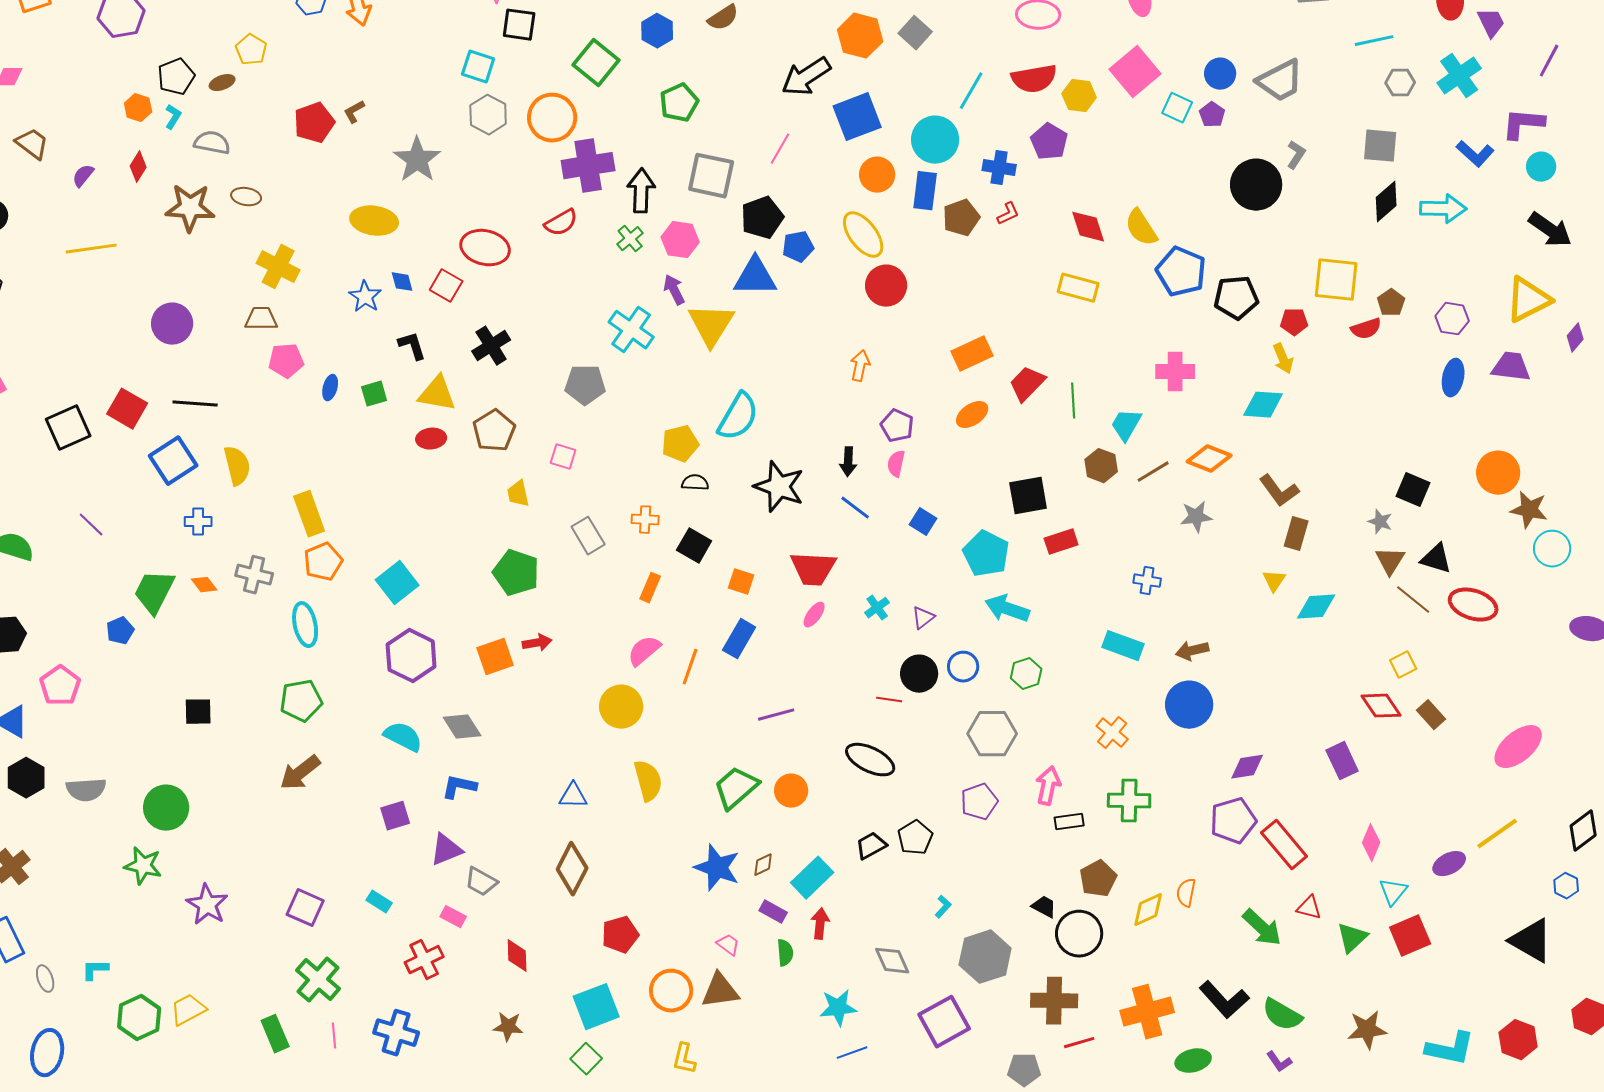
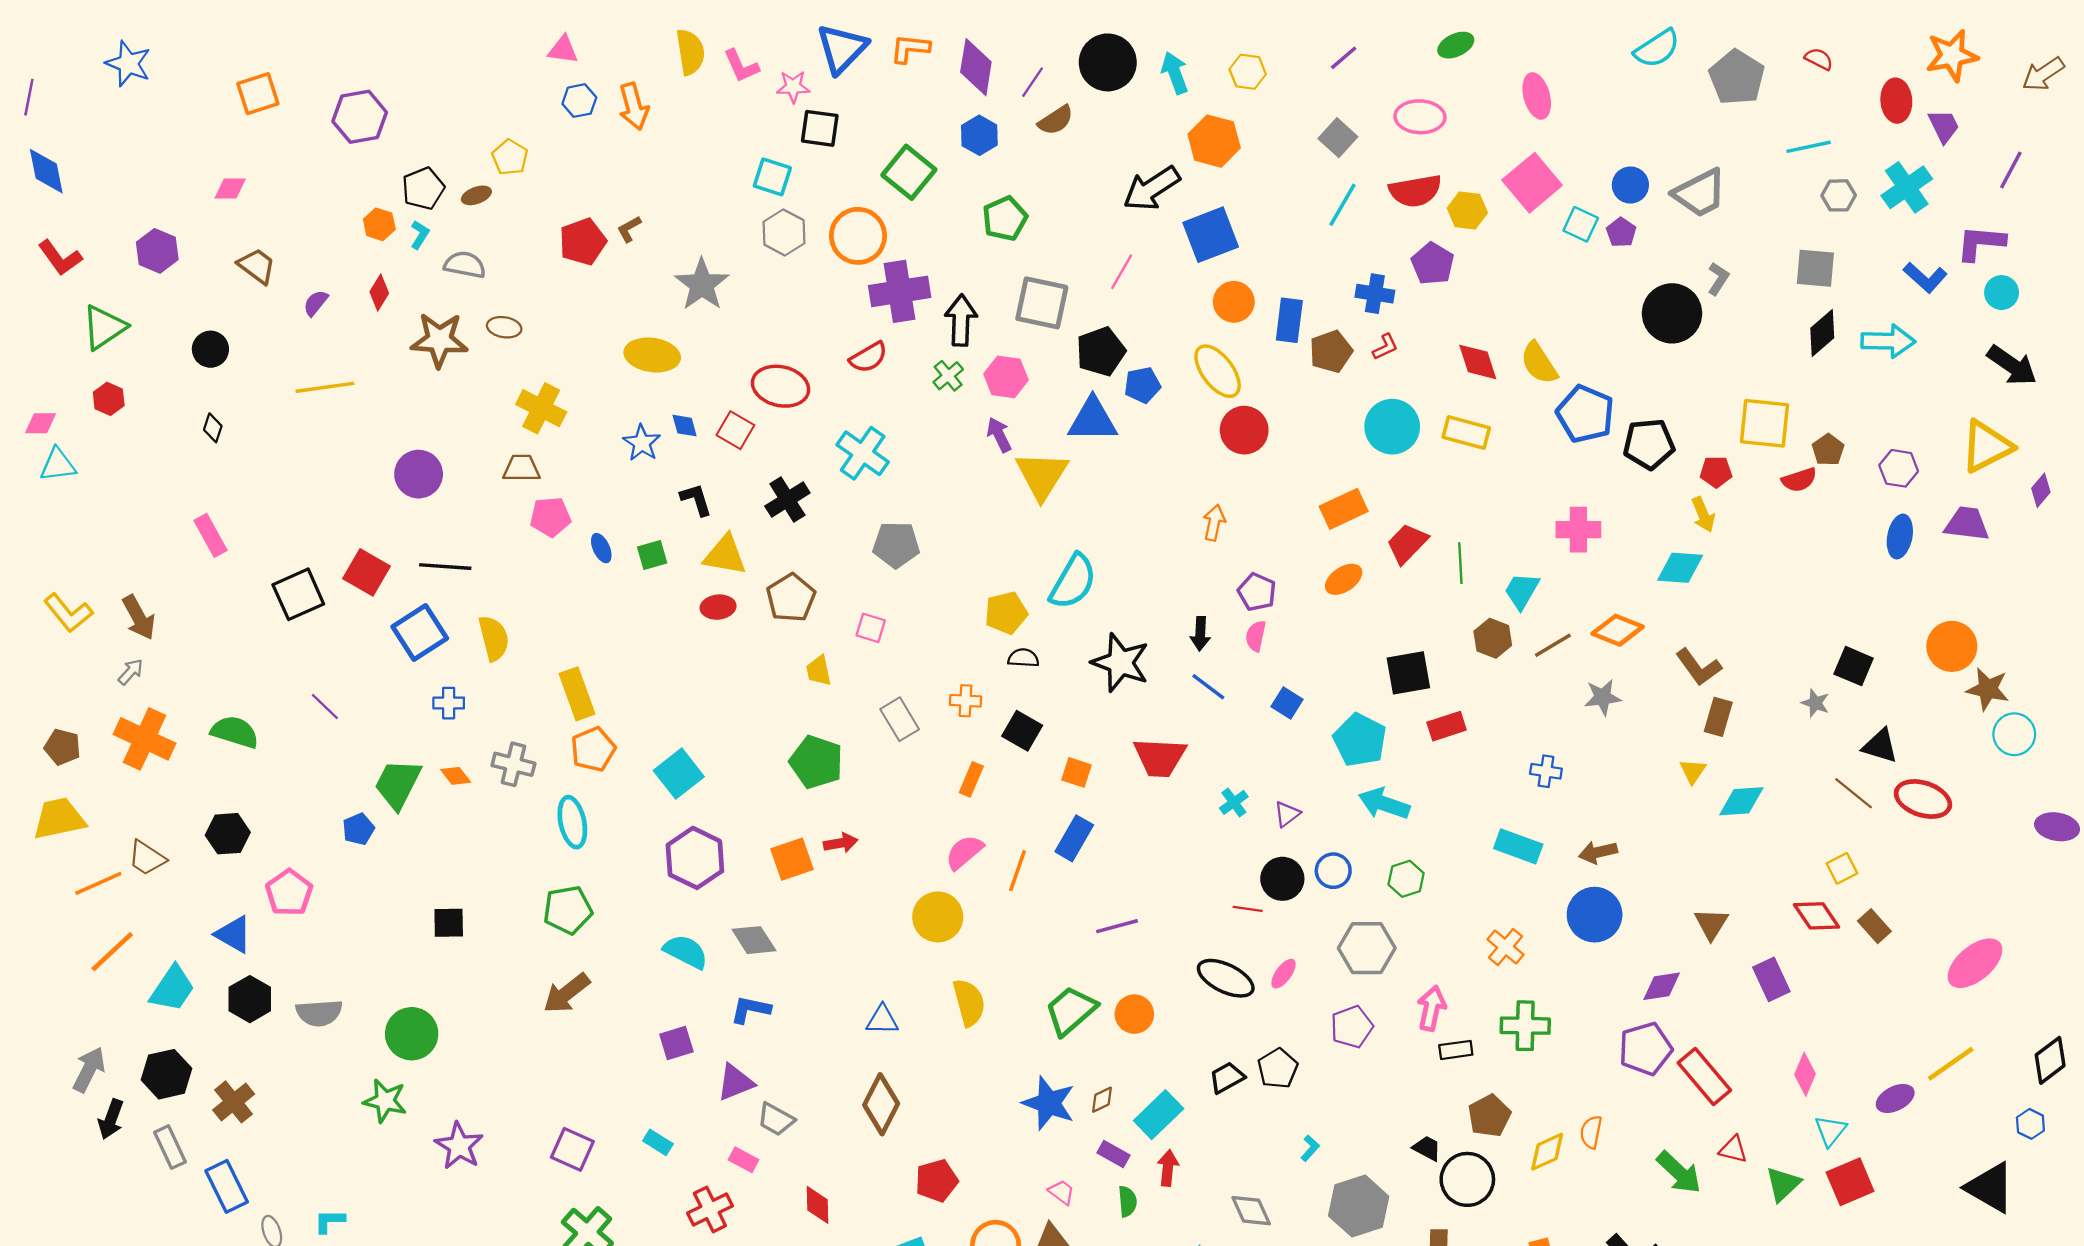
gray square: (915, 33) -> (1338, 138), moved
cyan circle: (935, 140) -> (1392, 427), moved
cyan cross: (631, 330) -> (863, 453), moved
blue ellipse: (330, 388) -> (601, 548), turned -40
brown triangle: (1390, 561) -> (1711, 924), moved
pink ellipse: (814, 615) -> (1283, 974), moved

